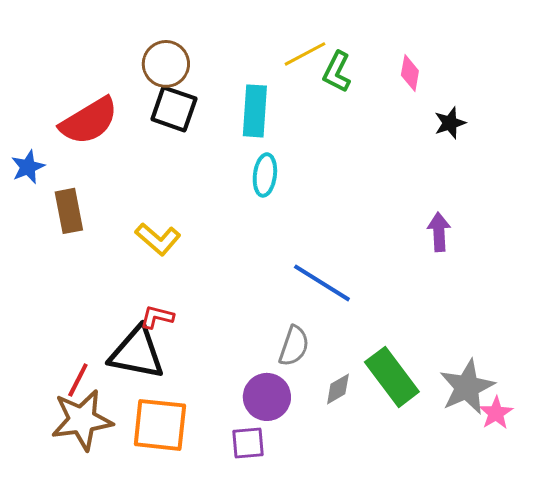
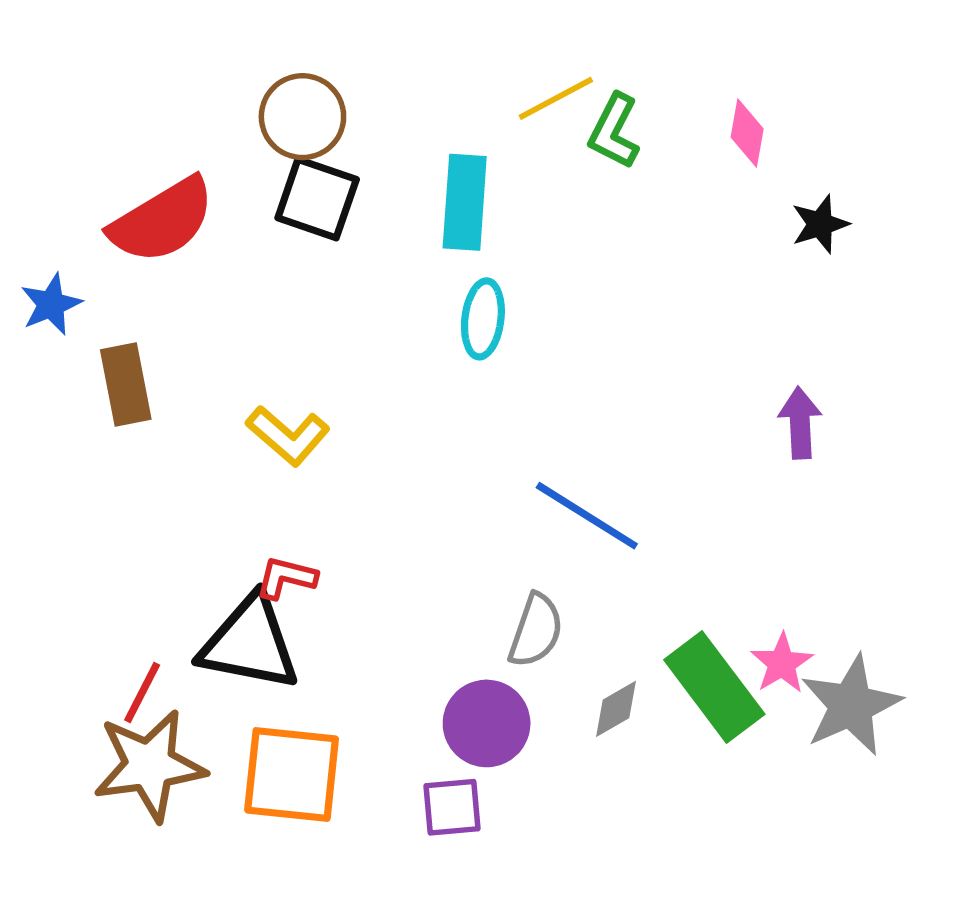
pink star: (496, 413) -> (782, 663), moved

